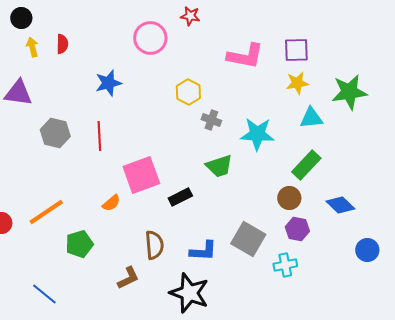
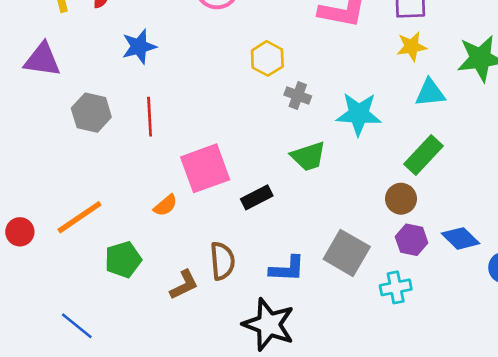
blue star: (108, 83) -> (139, 47), moved
blue diamond: (340, 205) -> (461, 238), moved
brown L-shape: (128, 278) -> (184, 285), moved

